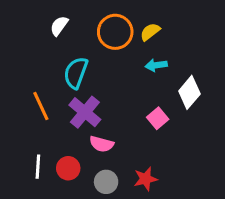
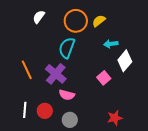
cyan arrow: (156, 65) -> (111, 44), moved
cyan semicircle: (76, 73) -> (67, 48), moved
red star: (145, 179) -> (115, 118), moved

